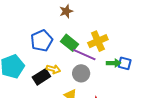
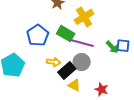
yellow cross: (98, 41) -> (84, 17), moved
green arrow: (114, 63) -> (112, 47), turned 56
black rectangle: (41, 77) -> (67, 71), moved

